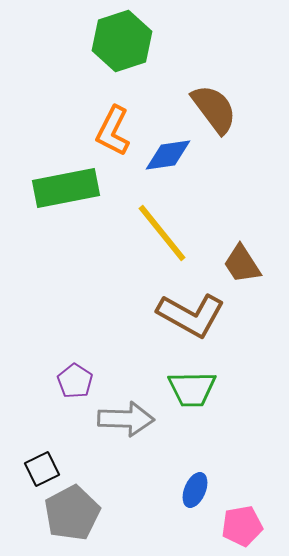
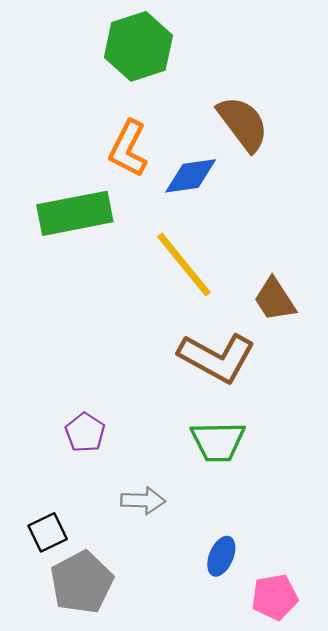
gray arrow: (126, 419) -> (143, 501), moved, size x0.7

